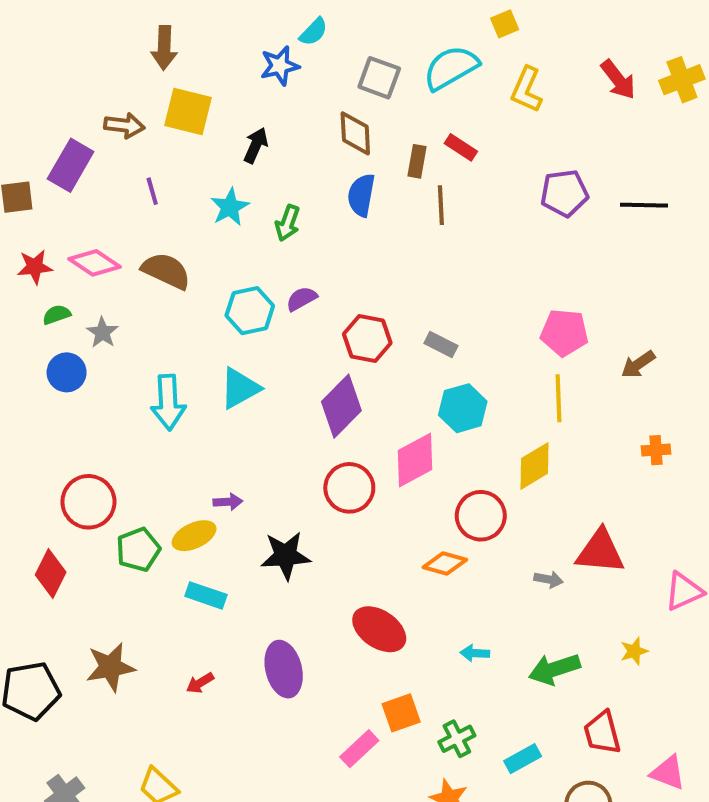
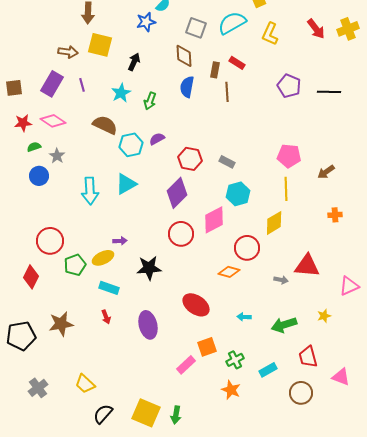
purple rectangle: (71, 165) -> (52, 84), moved
purple pentagon: (564, 193) -> (289, 86), turned 30
brown semicircle: (166, 271) -> (105, 125), moved
red arrow: (200, 683) -> (106, 317), moved, turned -80

